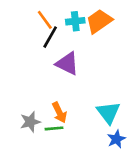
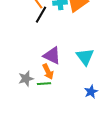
purple triangle: (67, 64) -> (52, 56), moved
cyan triangle: (108, 113) -> (85, 57), moved

